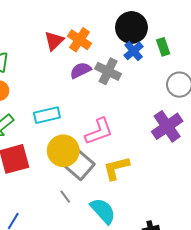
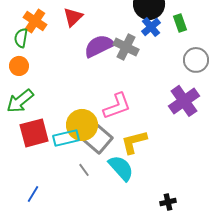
orange cross: (80, 40) -> (35, 21), moved
purple semicircle: (81, 70) -> (99, 46), size x1.4
cyan rectangle: (47, 115) -> (66, 138), moved
cyan semicircle: (103, 211) -> (121, 168), moved

